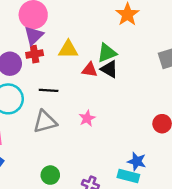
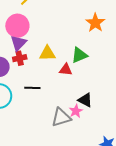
black triangle: (109, 69) -> (85, 100), moved
pink star: (87, 118) -> (76, 111), moved
gray triangle: (45, 122) -> (61, 117), moved

